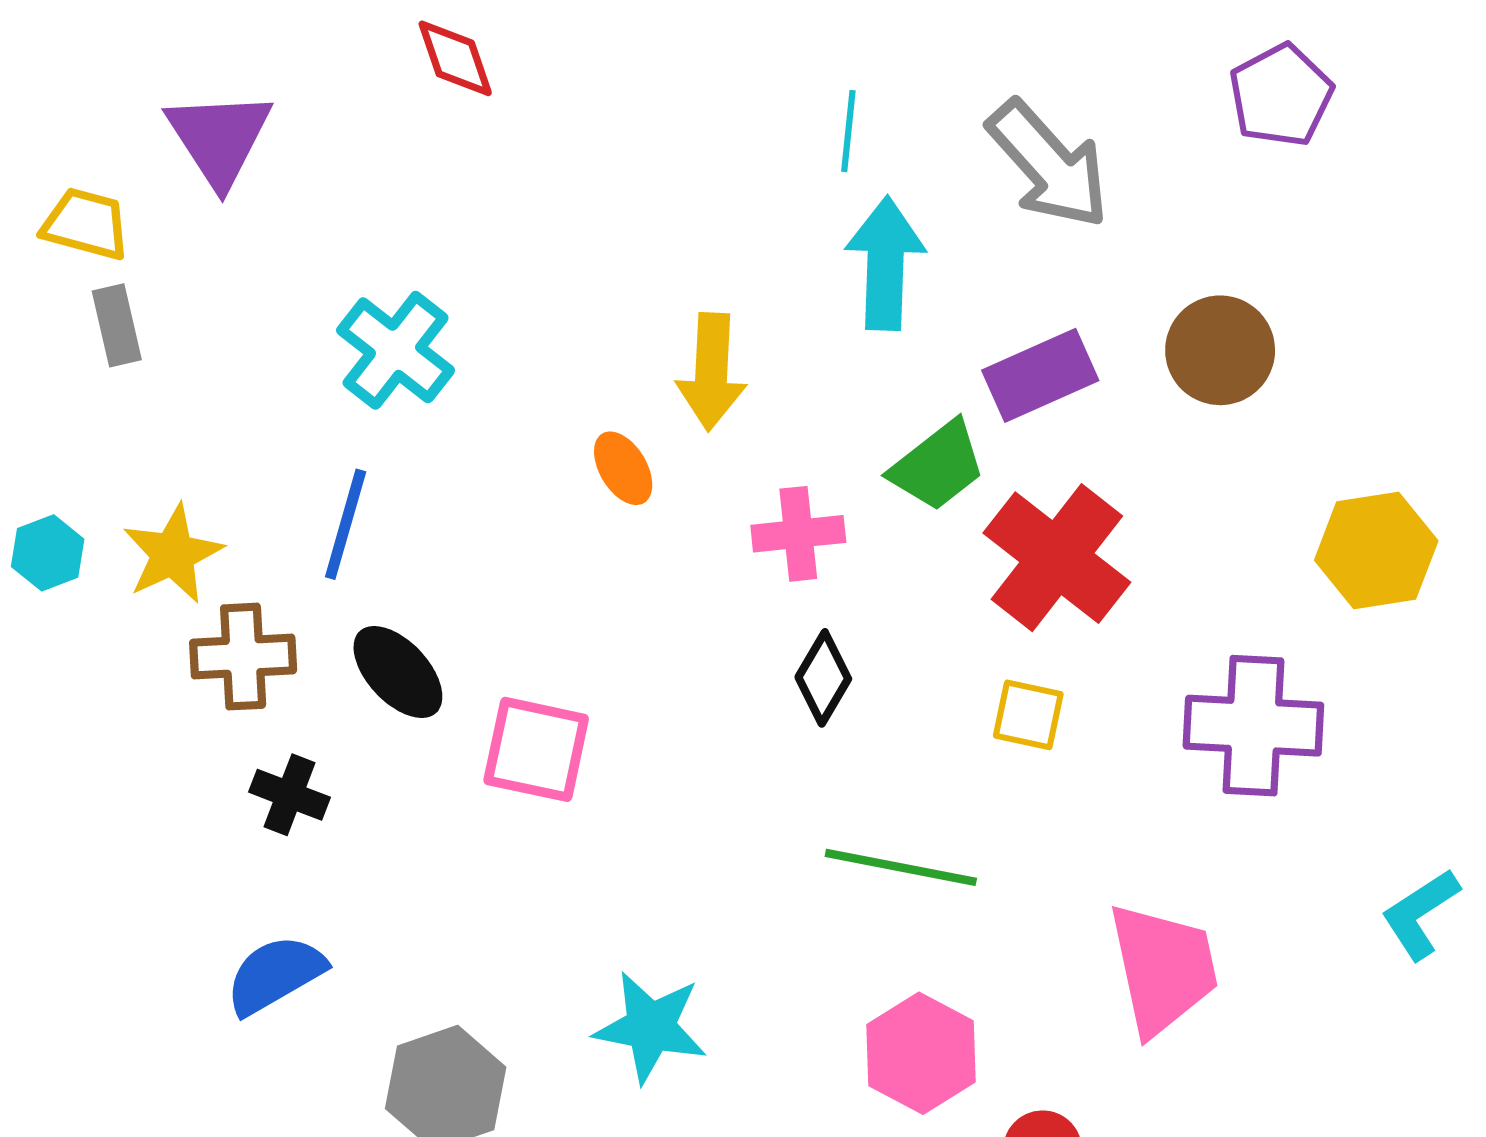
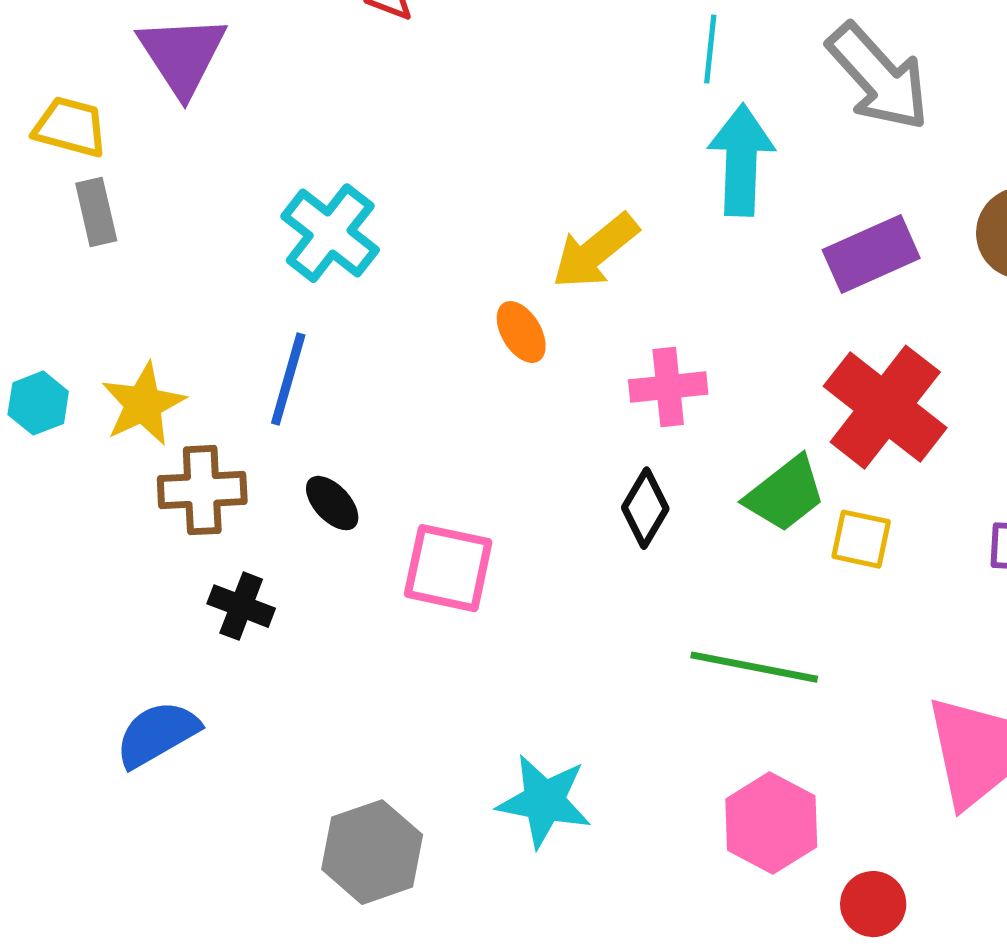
yellow arrow: (711, 372) -> (595, 251), turned 48
green trapezoid: (938, 466) -> (785, 494), moved
black ellipse: (398, 672) -> (332, 503), size x0.7
black diamond: (823, 678) -> (645, 508), moved
blue semicircle: (275, 975) -> (157, 734), moved

